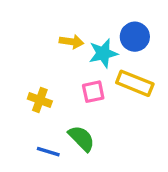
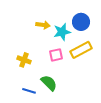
yellow rectangle: (135, 83) -> (81, 50), turned -50

